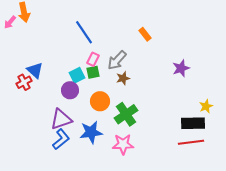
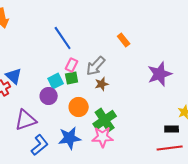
purple star: (181, 68) -> (160, 74), size x1.4
purple triangle: (61, 119) -> (26, 120), moved
black rectangle: (193, 123) -> (172, 129), size x0.6
pink star: (123, 144) -> (103, 137), moved

